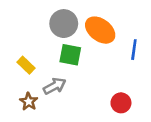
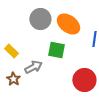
green square: (70, 55) -> (56, 50), moved
red circle: (121, 103) -> (84, 80), size x1.5

